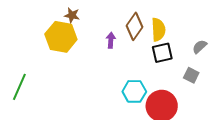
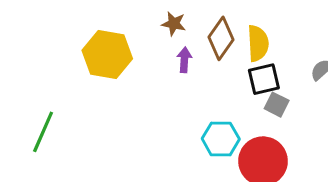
brown star: (72, 15) -> (174, 24), moved
gray square: (191, 75) -> (277, 105), moved

